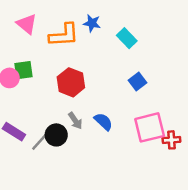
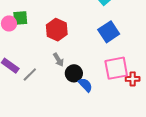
blue square: (137, 82) -> (109, 32), size x1.5
blue semicircle: (103, 122) -> (85, 85), moved
black circle: (56, 135) -> (74, 73), moved

